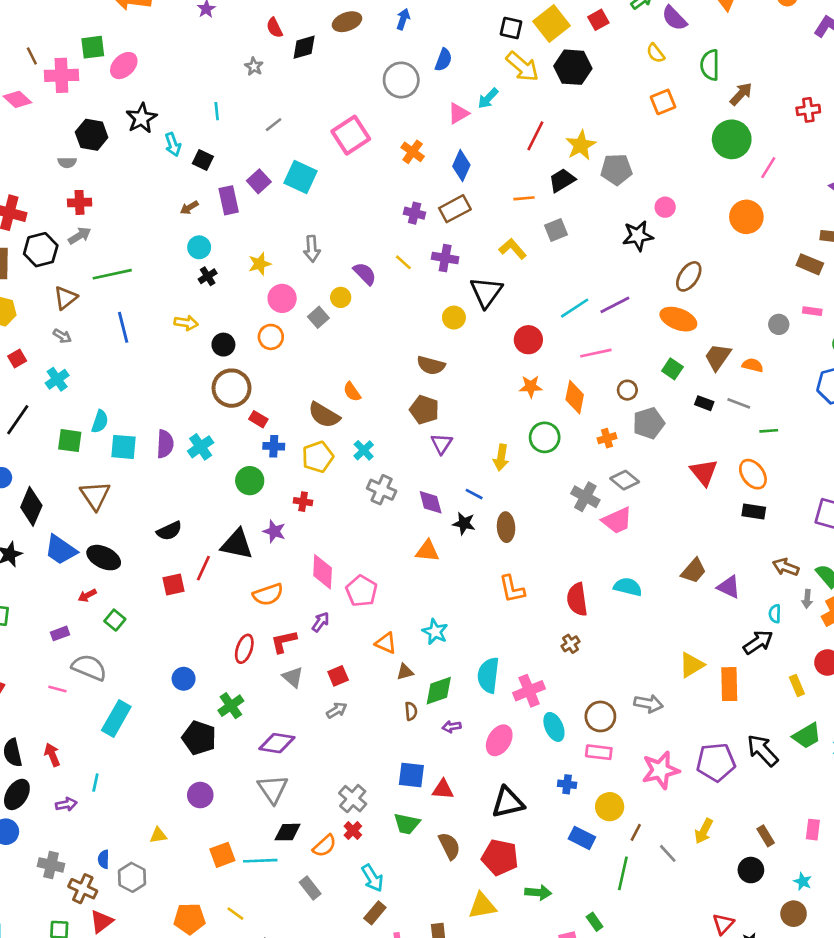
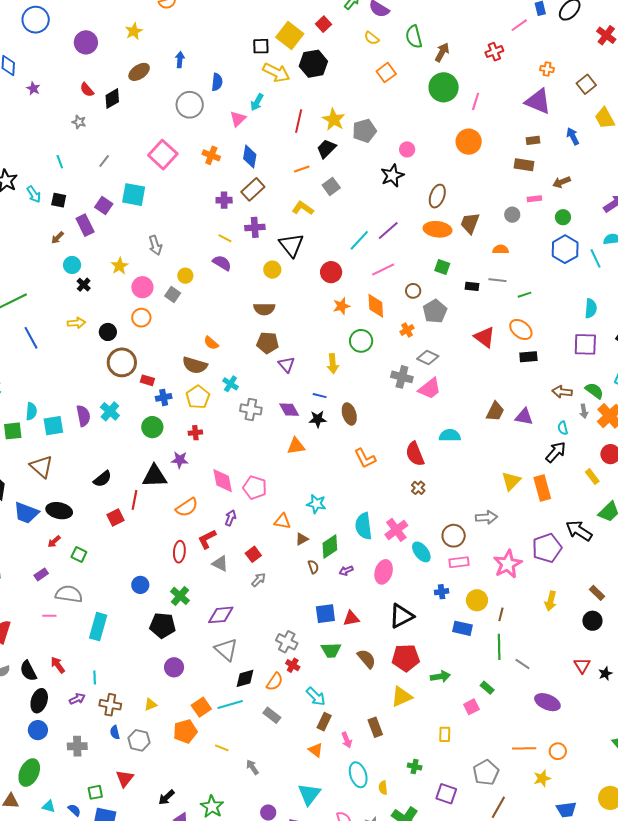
purple semicircle: (365, 274) -> (222, 263), moved
brown trapezoid: (718, 357) -> (470, 223), moved
gray line: (668, 853) -> (522, 664), moved
brown cross: (83, 889) -> (110, 705), moved
orange pentagon: (190, 919) -> (185, 731), moved

